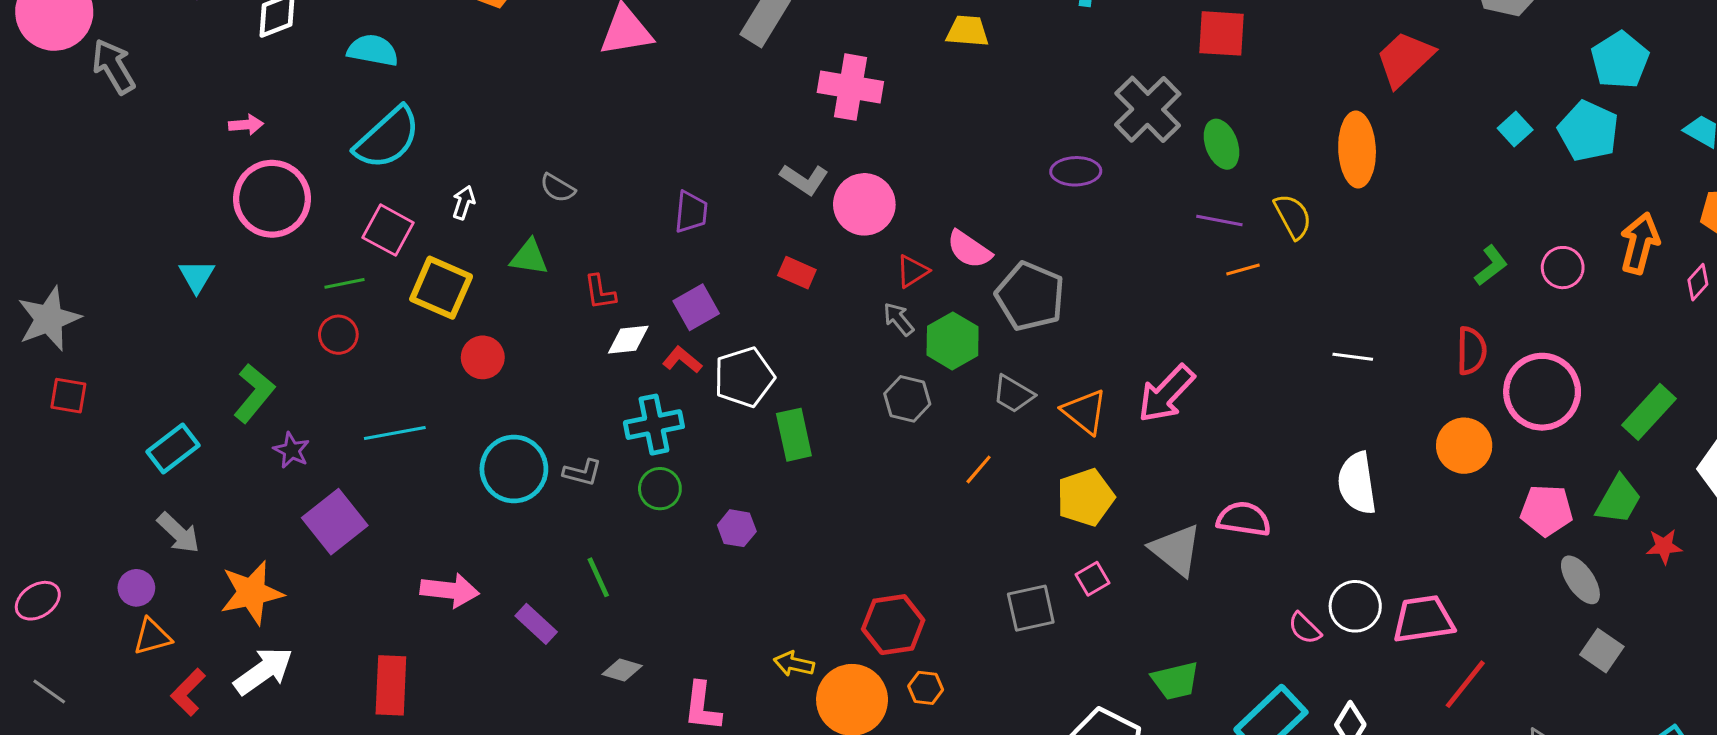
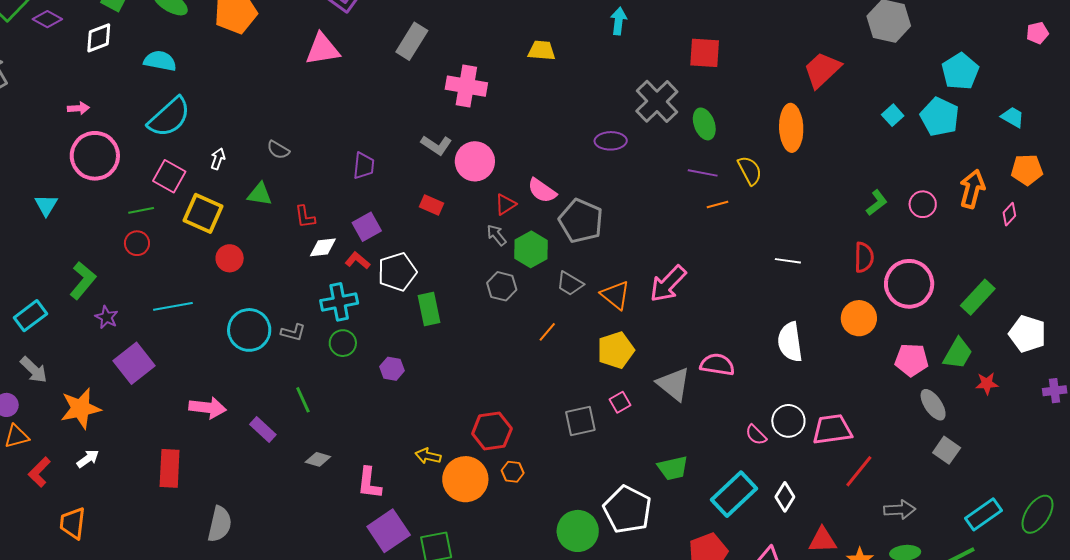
white arrow: (263, 671) -> (88, 459), size x0.6

